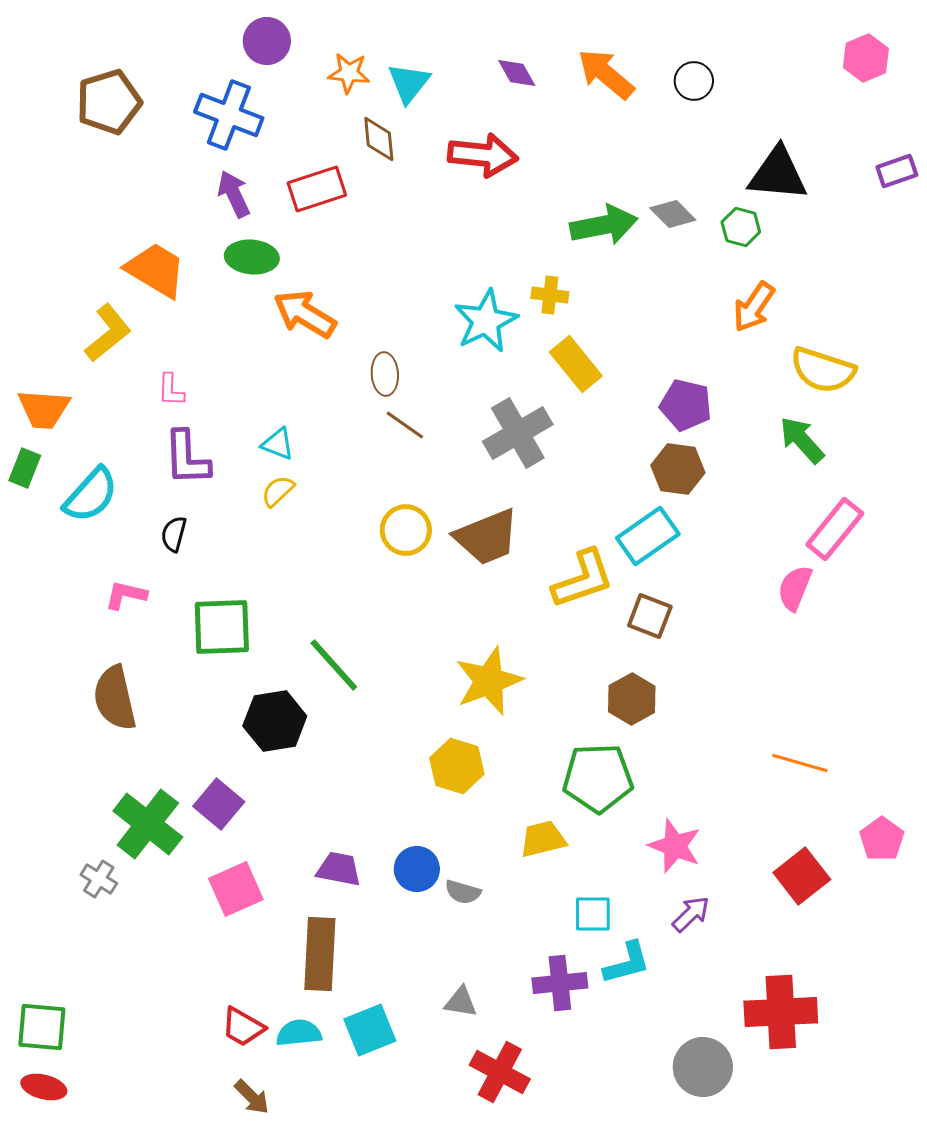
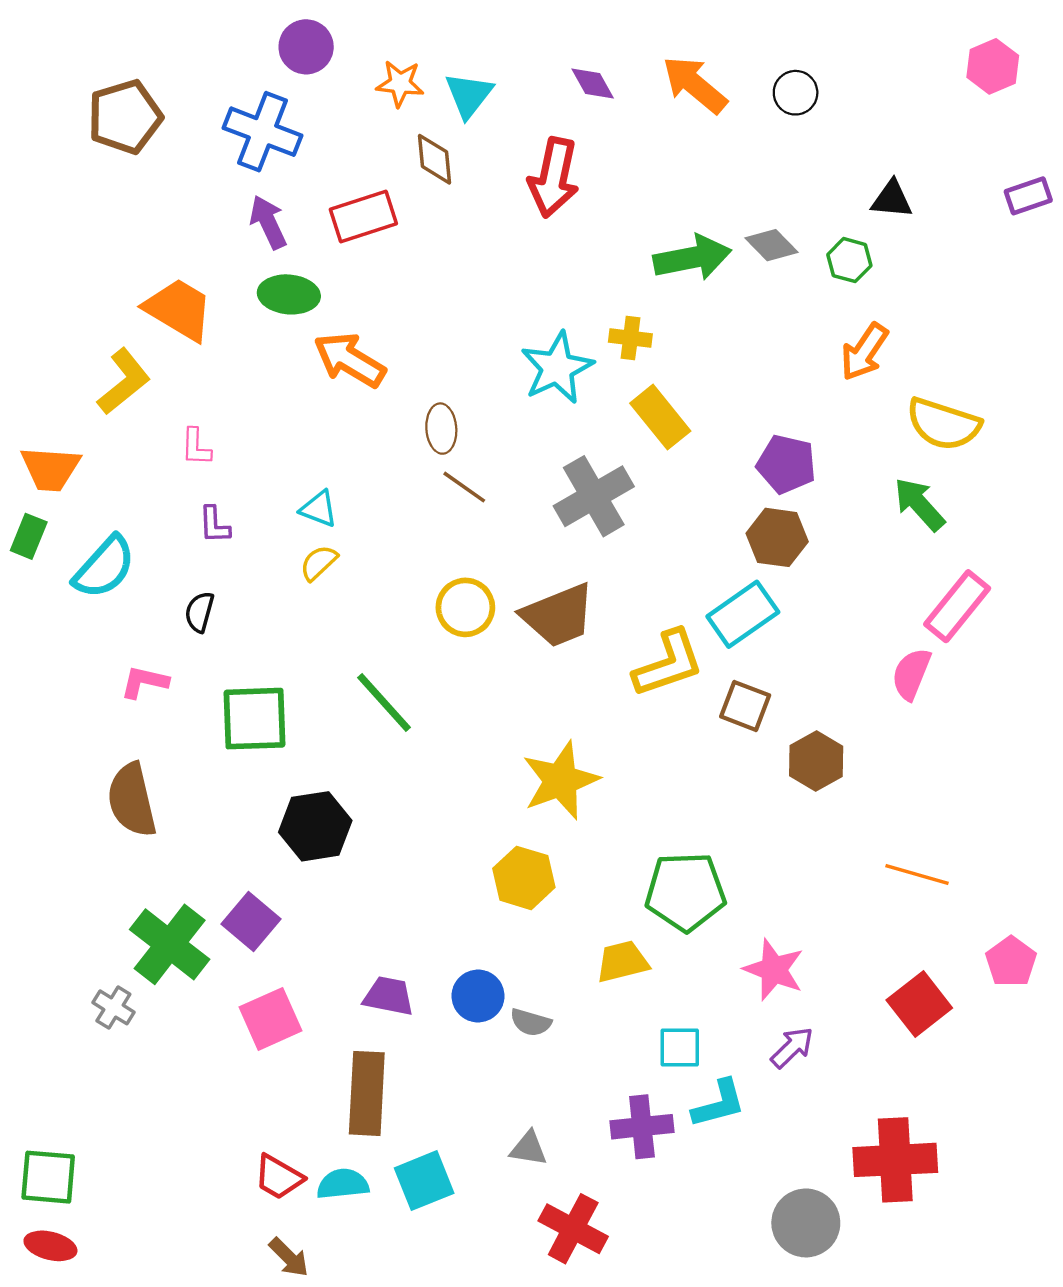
red arrow: (483, 155) -> (554, 178), turned 96
black triangle: (778, 174) -> (892, 199), size x0.6
purple L-shape: (187, 458) -> (214, 525), size x0.6
green line: (334, 665) -> (384, 703), moved
brown hexagon: (632, 699) -> (816, 761), moved

